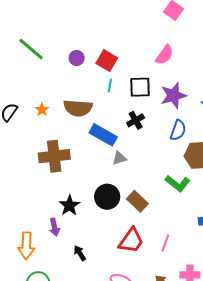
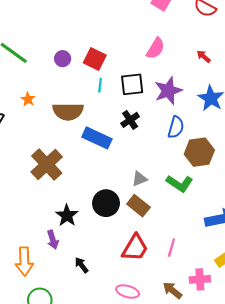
orange star: (42, 110) -> (28, 99), moved
brown cross: (54, 156) -> (47, 164), turned -32
gray triangle: (119, 158) -> (139, 179), moved

